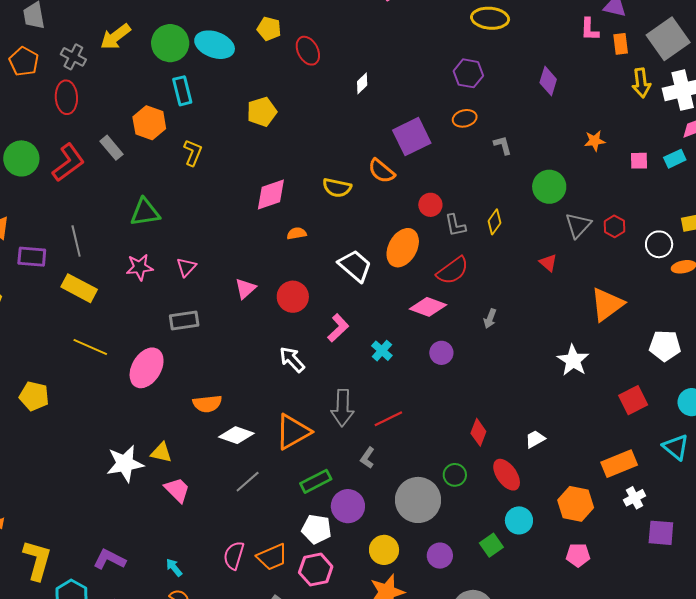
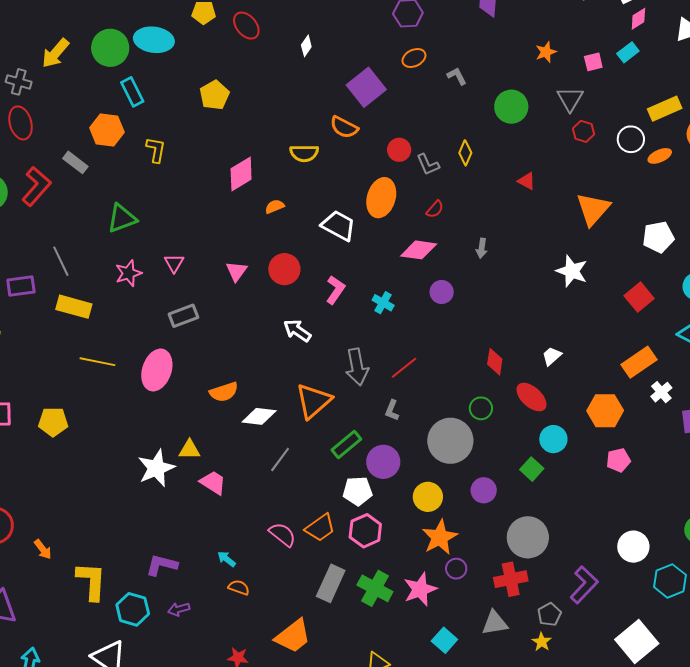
gray triangle: (578, 225) -> (570, 99), moved
red semicircle: (453, 271) -> (435, 209), size x0.6
pink semicircle: (234, 555) -> (282, 534), turned 124

